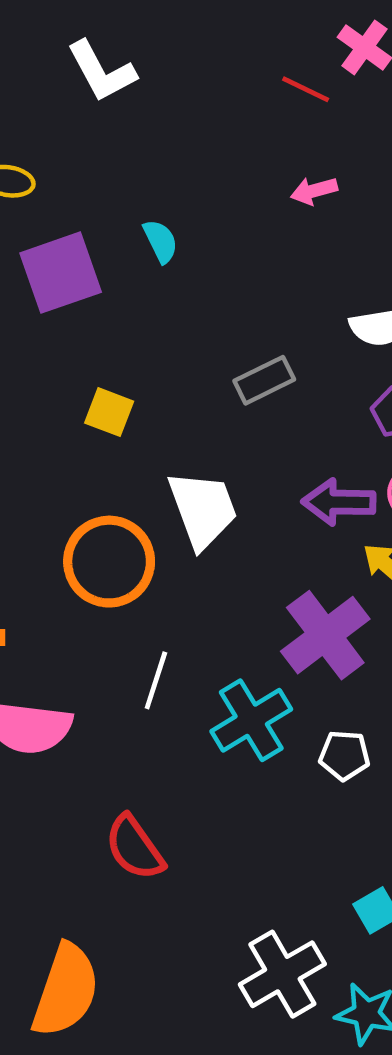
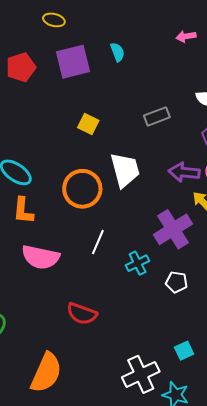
cyan cross: (251, 720) -> (138, 263), size x0.7
red semicircle: (135, 848) -> (82, 314), turned -40

